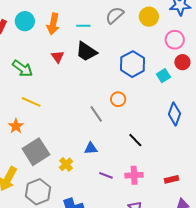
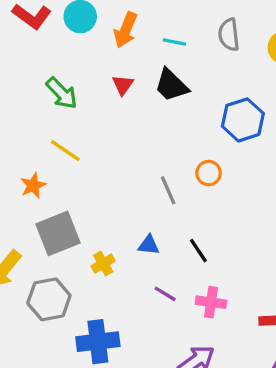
gray semicircle: (115, 15) -> (229, 35), turned -66
black line: (135, 140) -> (198, 251), moved

